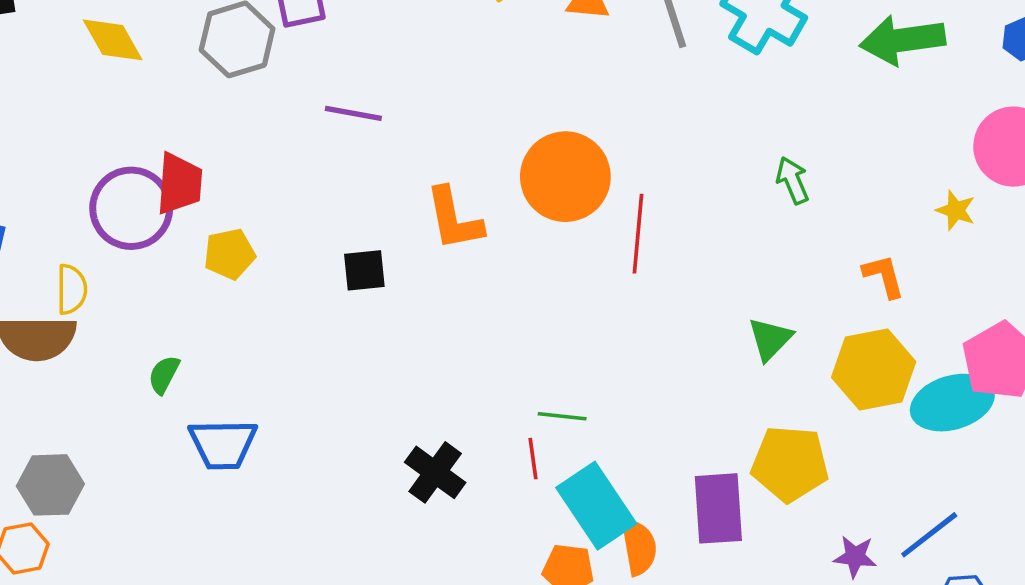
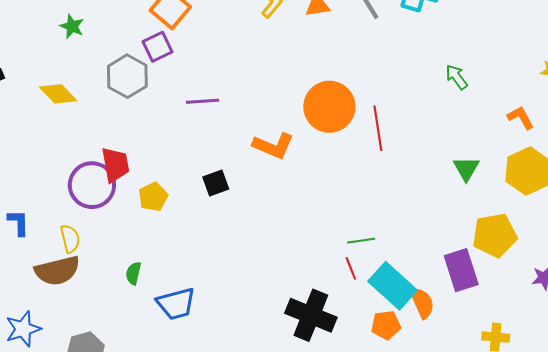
orange L-shape: (454, 219) -> (273, 146), turned -42
black square: (364, 270) -> (216, 183), moved
black cross: (435, 472) -> (311, 315), moved, size x1.4

